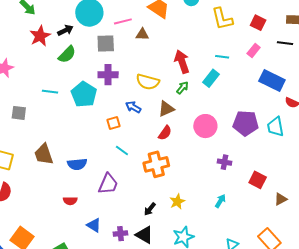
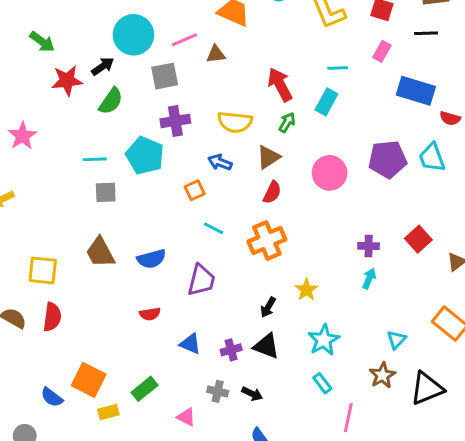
red star: (40, 36) -> (67, 81), turned 30
gray square: (19, 113) -> (106, 192), moved
purple cross: (224, 162) -> (369, 246), moved
red square: (258, 180) -> (418, 239), turned 30

